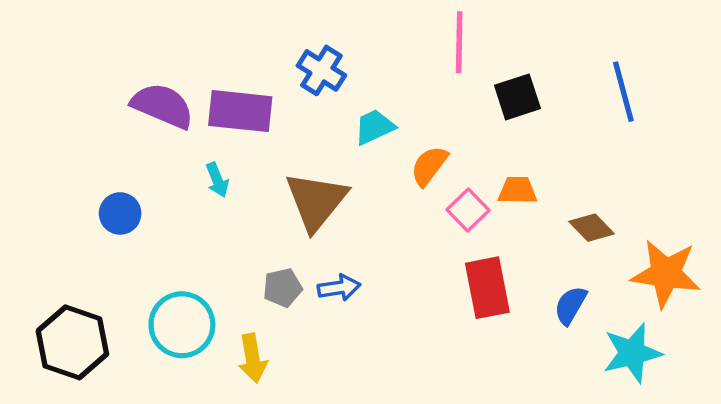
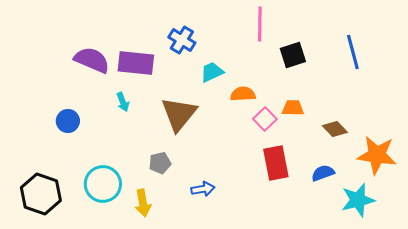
orange semicircle: (429, 166) -> (243, 94), turned 50
blue arrow: (339, 288) -> (203, 189), moved
blue semicircle: (570, 305) -> (323, 173), turned 40

